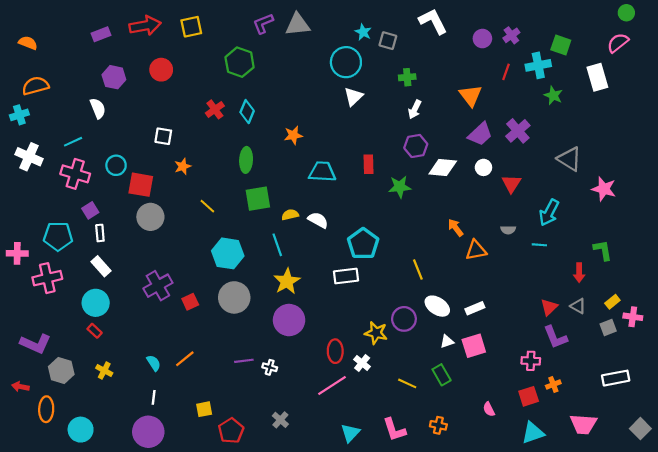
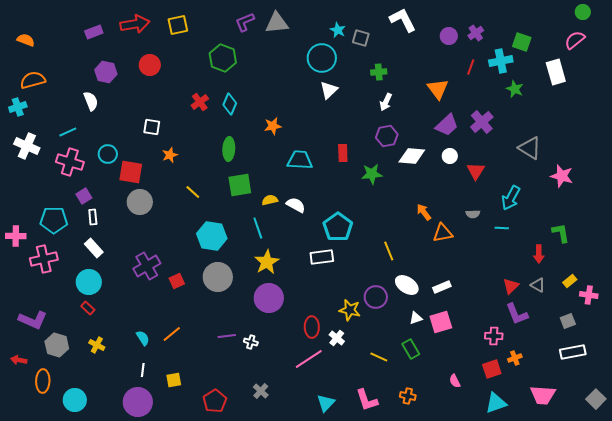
gray square: (608, 328) -> (568, 321), moved
yellow square: (204, 409) -> (174, 380), moved

